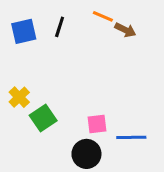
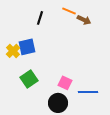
blue square: (24, 31) -> (27, 47), moved
yellow cross: (19, 97) -> (13, 51), moved
pink square: (97, 124) -> (65, 83), turned 32

